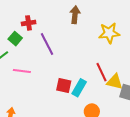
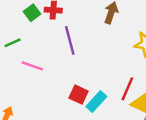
green square: (15, 39) -> (32, 13), moved
red line: (101, 72) -> (127, 89), turned 36

